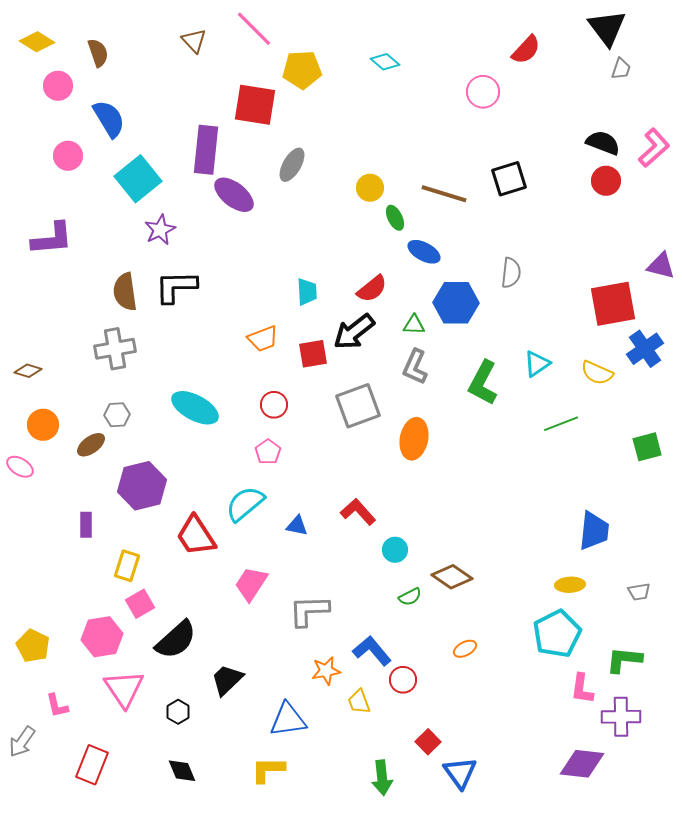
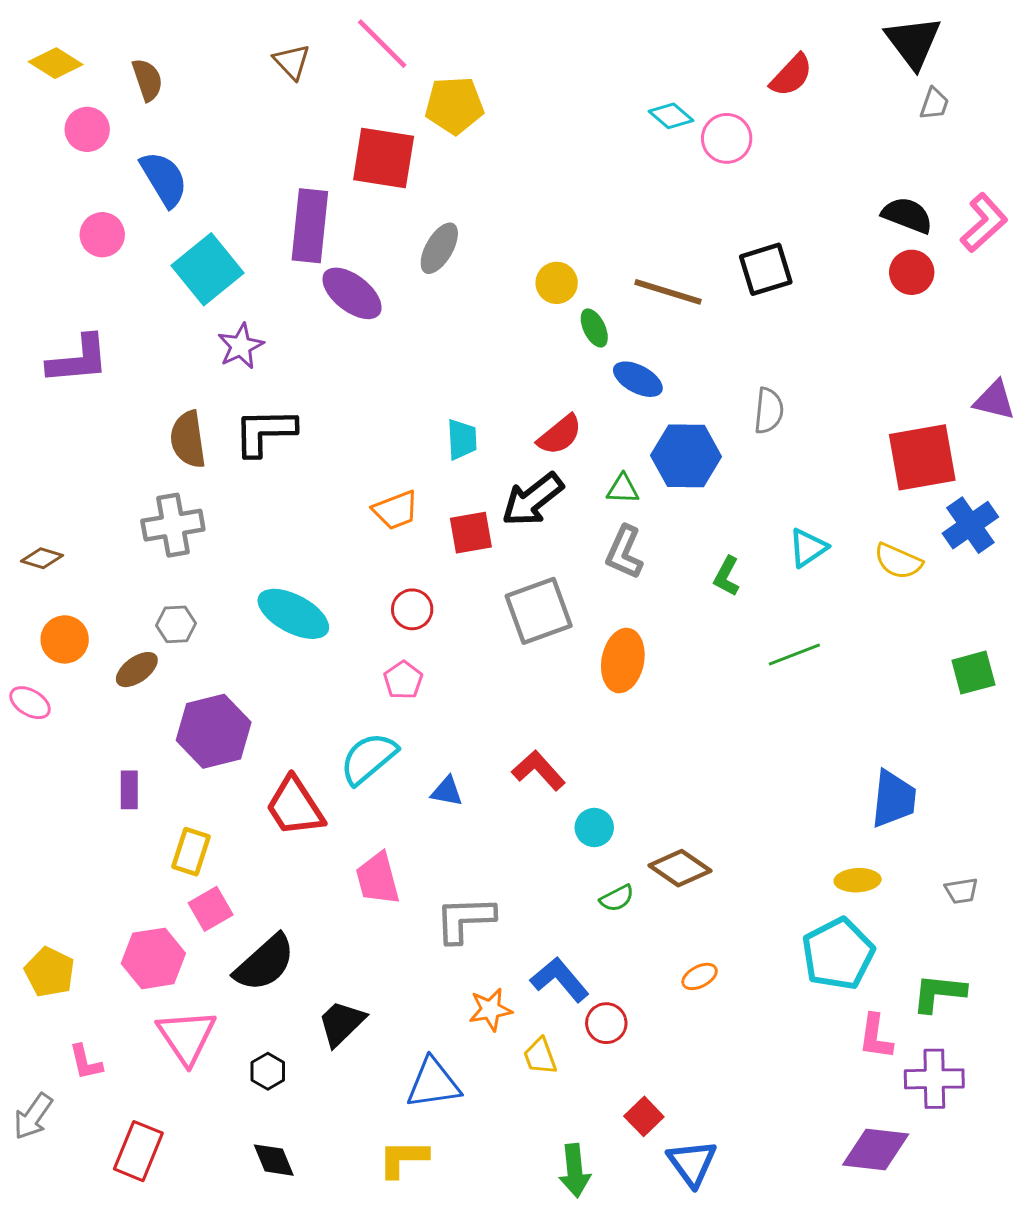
cyan diamond: (385, 62) -> (671, 116), moved
green L-shape: (483, 383) -> (727, 576), size x0.6
green line: (561, 424) -> (794, 654), moved
pink trapezoid: (251, 584) -> (378, 879), turned -48

